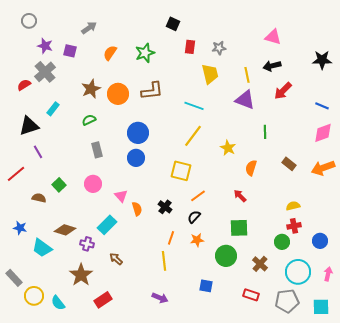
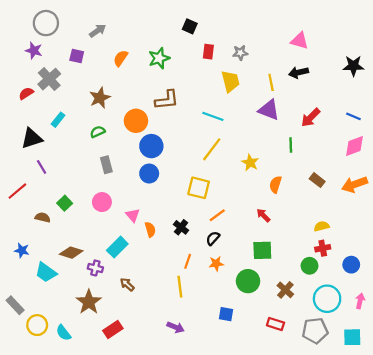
gray circle: (29, 21) -> (46, 23), moved, size x1.5
purple star: (45, 46) -> (34, 51), moved
red arrow: (283, 91) -> (311, 118), moved
orange circle: (118, 94) -> (136, 121), moved

